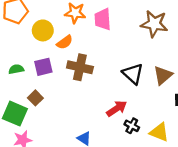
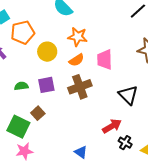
pink trapezoid: (103, 19) -> (105, 60), moved
orange semicircle: (65, 42) -> (76, 60), moved
brown cross: (80, 67) -> (80, 87), turned -35

